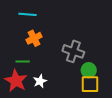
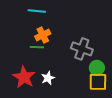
green line: (23, 62) -> (37, 47), moved

